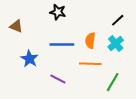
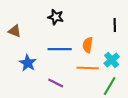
black line: (118, 20) -> (115, 25), turned -48
cyan cross: (116, 43) -> (112, 60), moved

